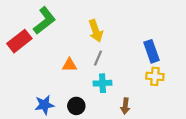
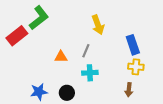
yellow arrow: (96, 31) -> (98, 25), moved
brown arrow: (125, 106) -> (129, 90), moved

